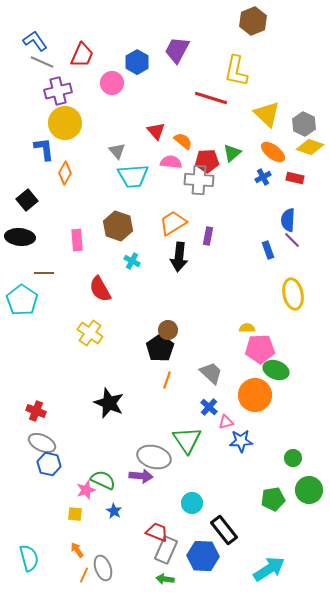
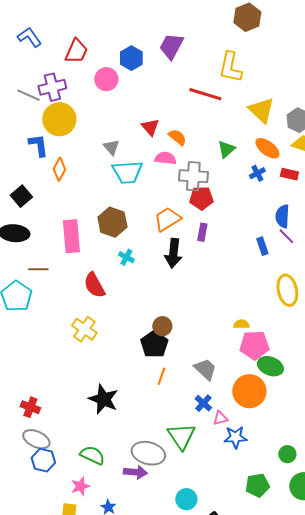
gray line: (42, 62) -> (28, 95), moved
red pentagon: (207, 161) -> (201, 198), moved
pink rectangle: (77, 240) -> (71, 236), size x1.5
green semicircle: (103, 480) -> (92, 455), moved
green pentagon: (273, 499) -> (257, 485), moved

